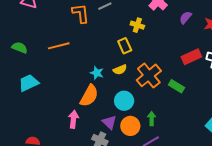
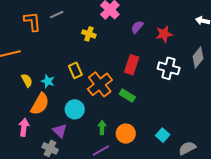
yellow rectangle: (125, 46) -> (75, 70), moved
red rectangle: (191, 57) -> (132, 65), moved, turned -48
yellow semicircle: (120, 70) -> (27, 80), moved, turned -96
orange circle: (130, 126) -> (126, 134), moved

